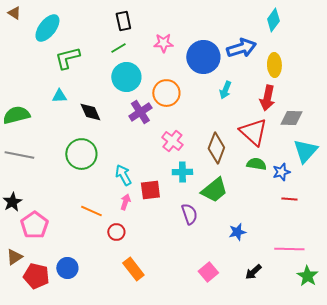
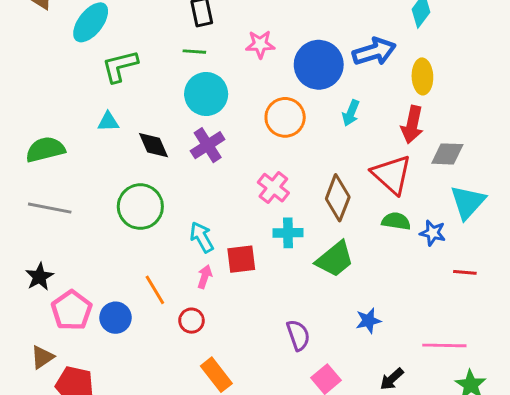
green line: (118, 48) -> (194, 52), turned 35
orange circle: (166, 93) -> (285, 117), moved
purple cross: (140, 112) -> (208, 145), moved
blue star: (281, 172) -> (433, 233), turned 30
red line: (289, 199) -> (465, 272), moved
orange line: (91, 211) -> (155, 290), turned 35
purple semicircle: (189, 214) -> (298, 335), moved
blue circle: (67, 268) -> (115, 318), moved

